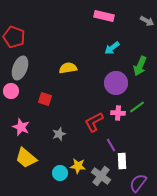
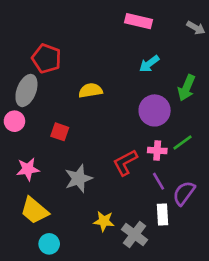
red pentagon: (14, 37) -> (46, 58), moved
pink star: (21, 127) -> (28, 169), turned -30
gray star: (59, 134) -> (78, 179), size x1.5
purple line: (111, 145) -> (159, 181), moved
cyan circle: (60, 173) -> (49, 244), moved
purple semicircle: (138, 183) -> (184, 193), moved

